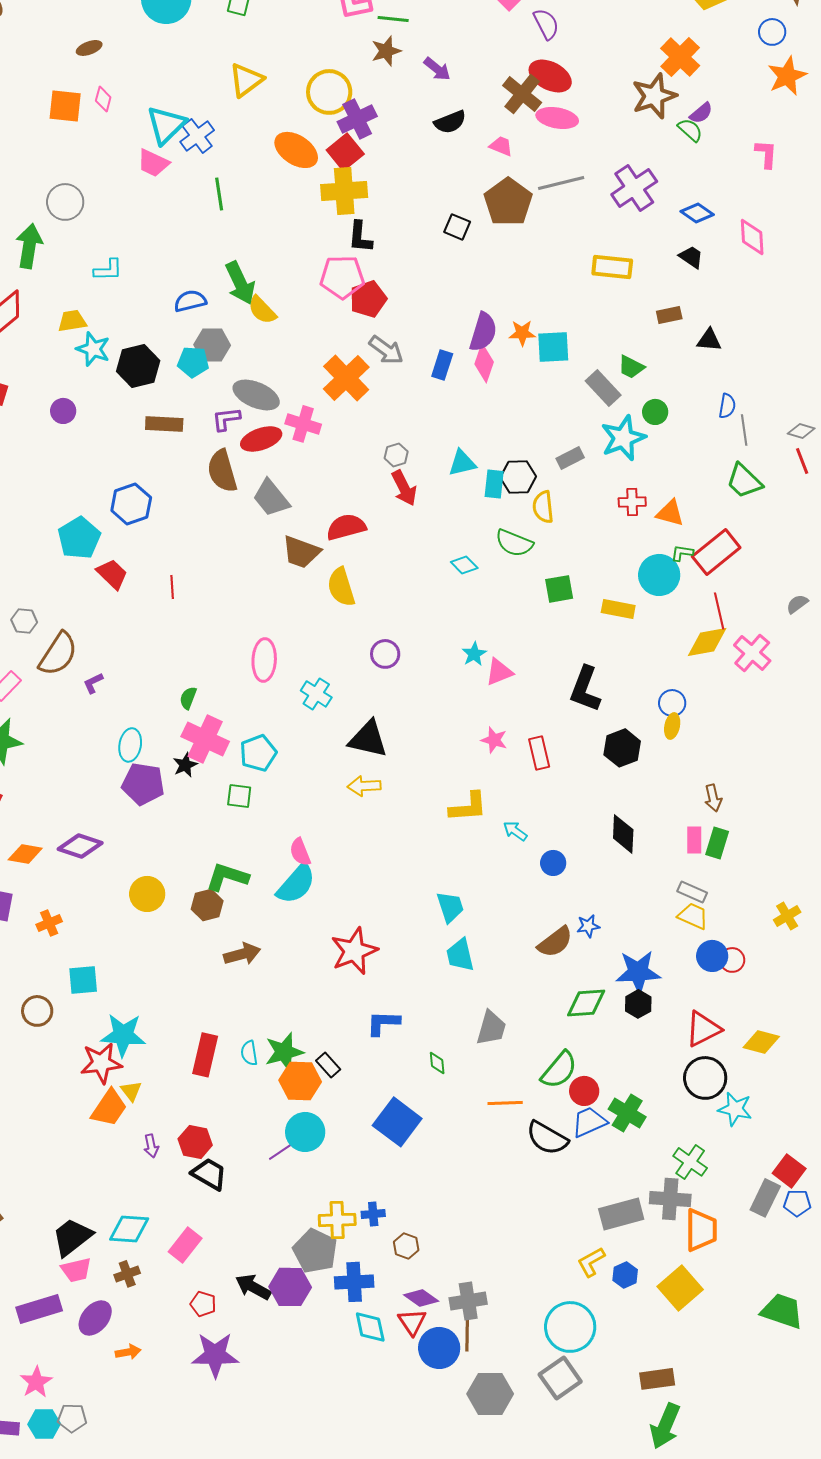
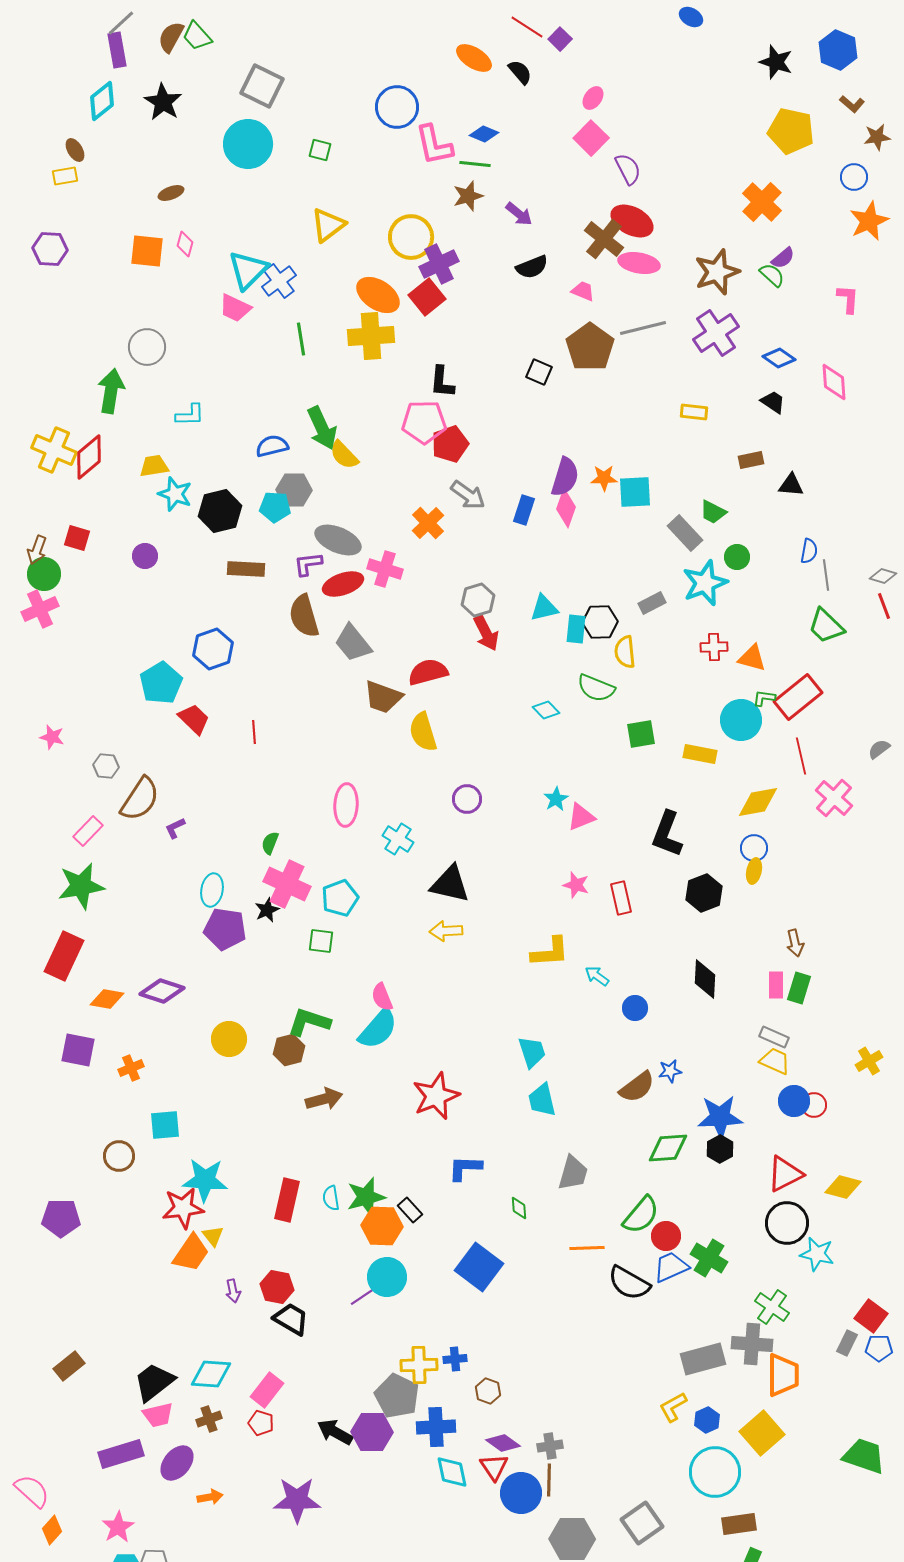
brown star: (654, 96) -> (717, 272), moved
yellow cross: (344, 191) -> (371, 336), moved
yellow rectangle: (612, 267) -> (694, 412), size x0.7
orange cross: (346, 378) -> (428, 523), size x0.7
gray hexagon: (396, 455) -> (478, 600), size x1.4
yellow diamond: (707, 642) -> (758, 802), moved
gray rectangle: (765, 1198) -> (847, 1343), size x0.7
gray cross: (468, 1301) -> (550, 1446), size x0.7
red pentagon: (203, 1304) -> (261, 1423), moved
cyan circle: (570, 1327) -> (715, 1472), moved

